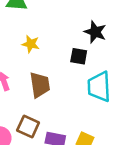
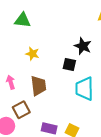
brown square: (28, 126) -> (21, 110), moved, turned 36

